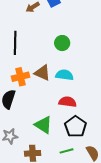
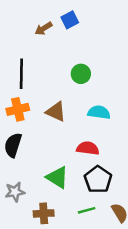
cyan semicircle: (64, 75) -> (99, 112), moved
orange cross: (20, 77) -> (18, 109), moved

